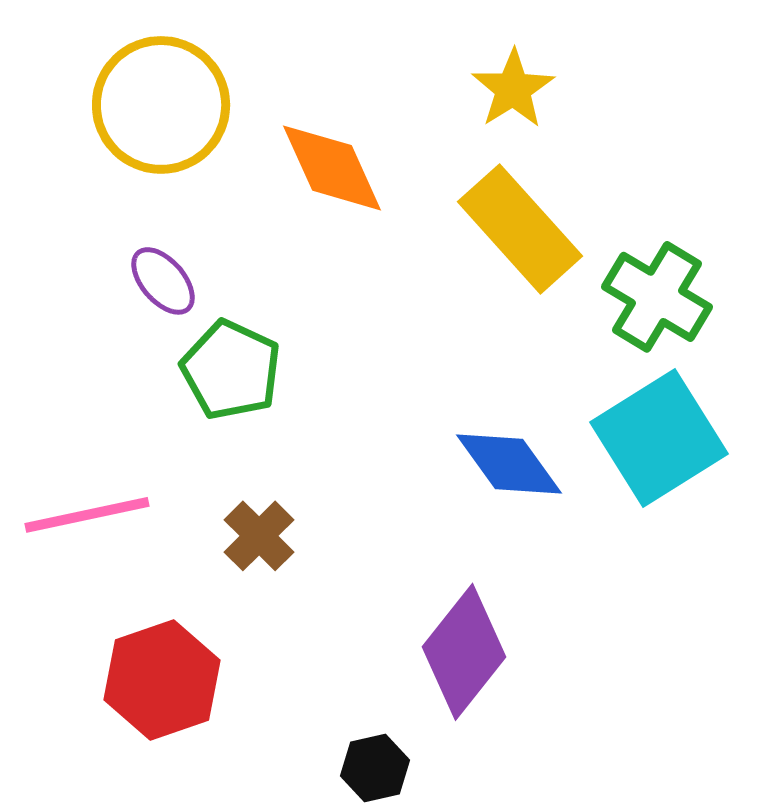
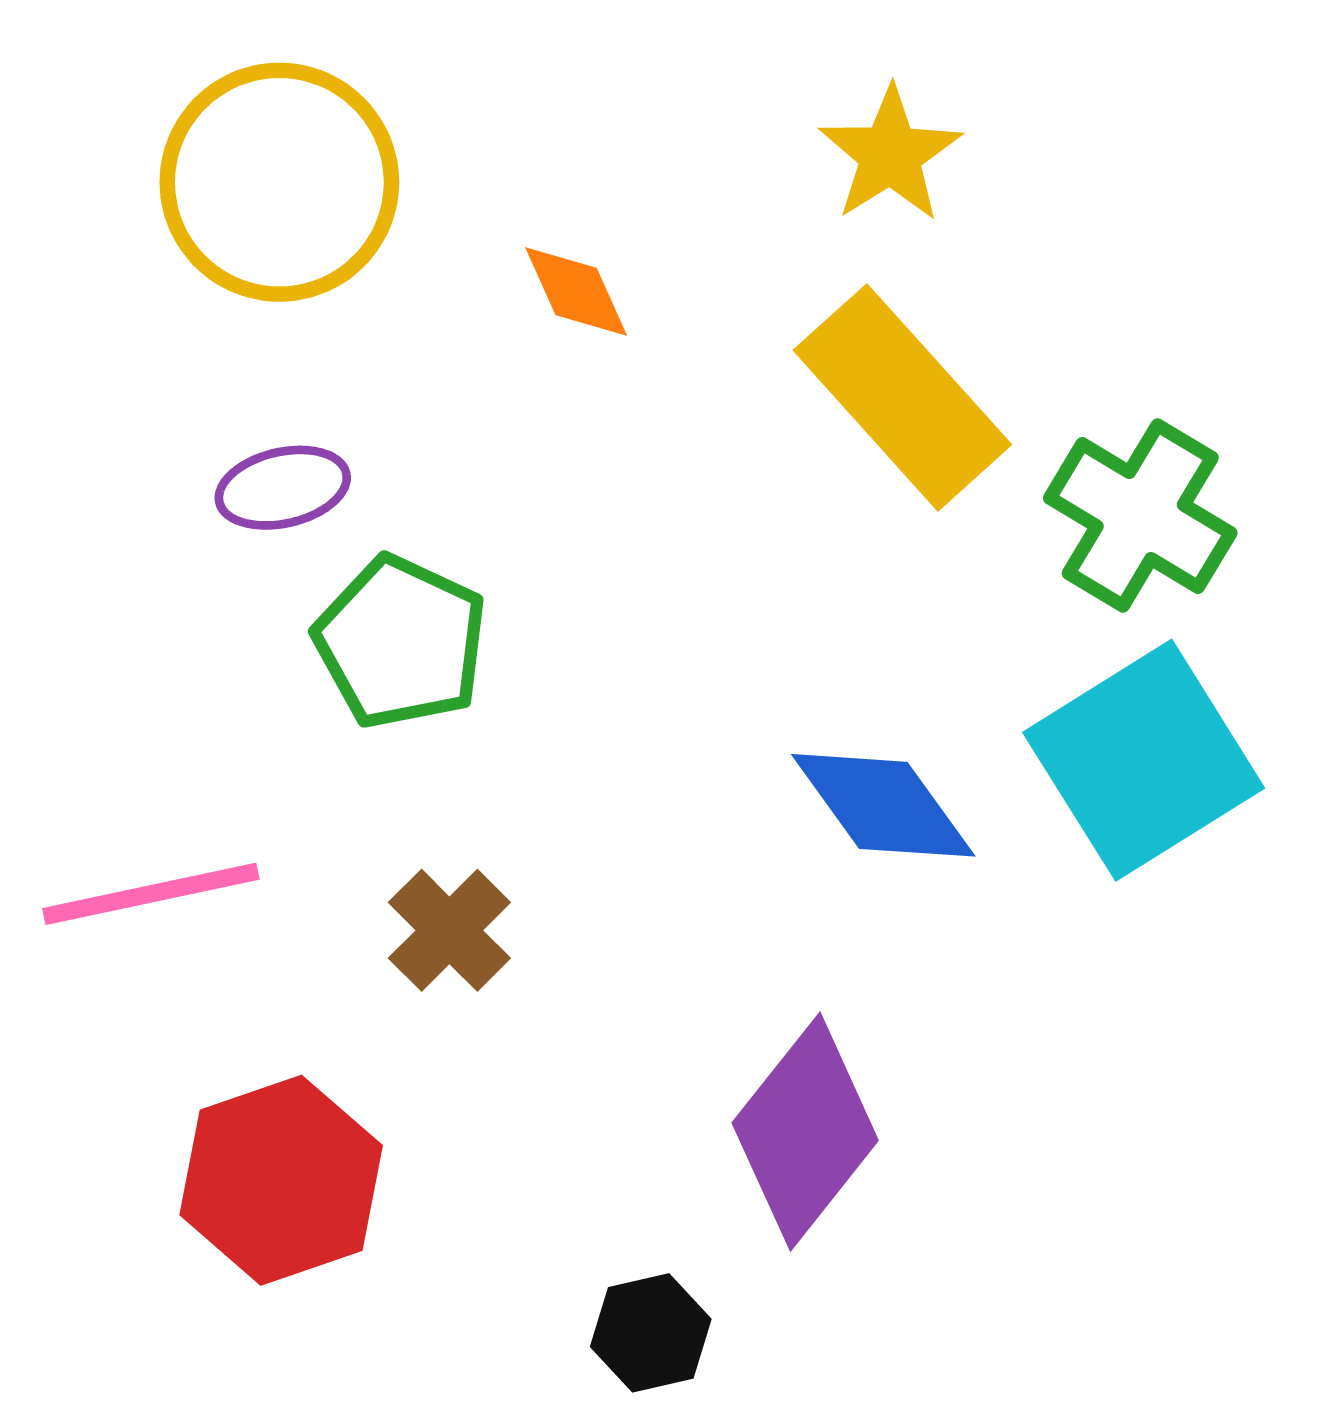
orange diamond: (332, 168) -> (576, 292), size x0.6
purple ellipse: (163, 281) -> (283, 488), turned -62

